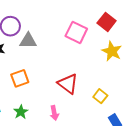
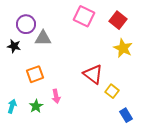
pink square: (76, 32) -> (84, 16), moved
red triangle: (68, 84) -> (93, 74), moved
pink arrow: (54, 113) -> (56, 96), moved

